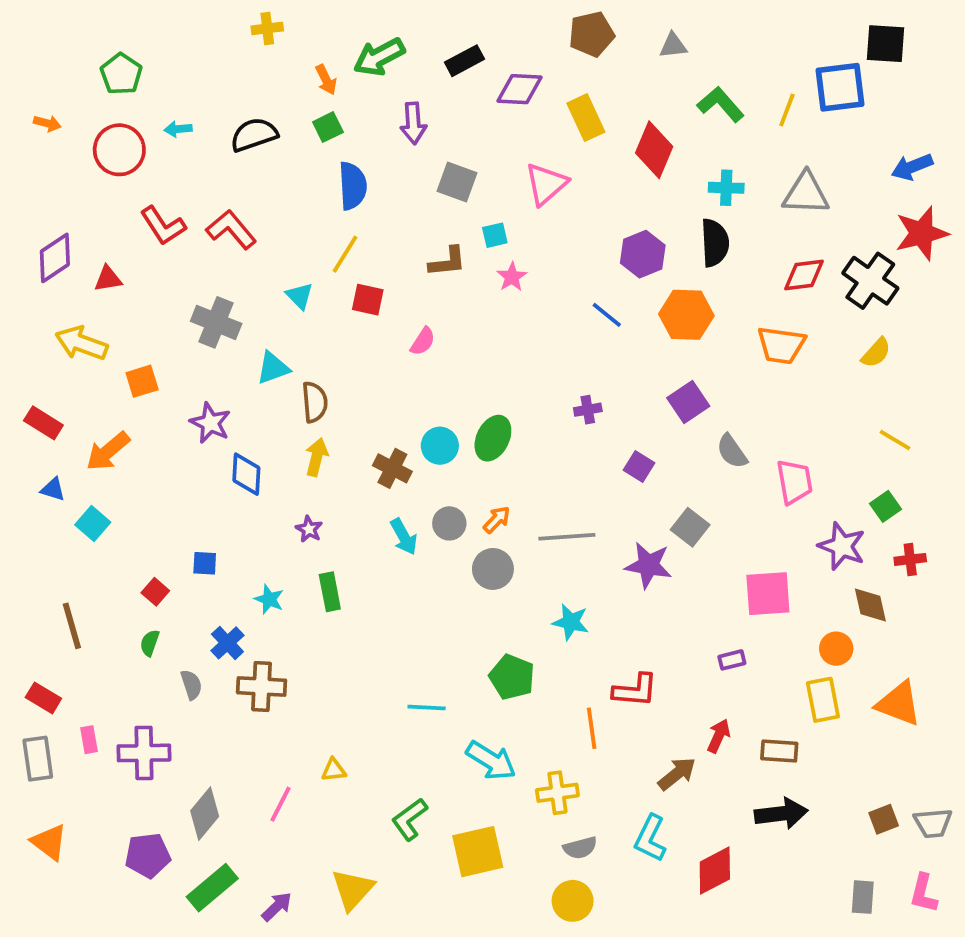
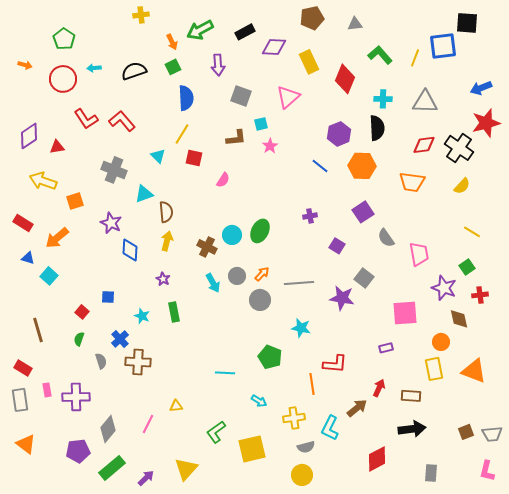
cyan arrow: (491, 761) -> (259, 401), size x0.6
cyan L-shape: (650, 838) -> (330, 428), moved
gray rectangle: (863, 897) -> (431, 473), moved

